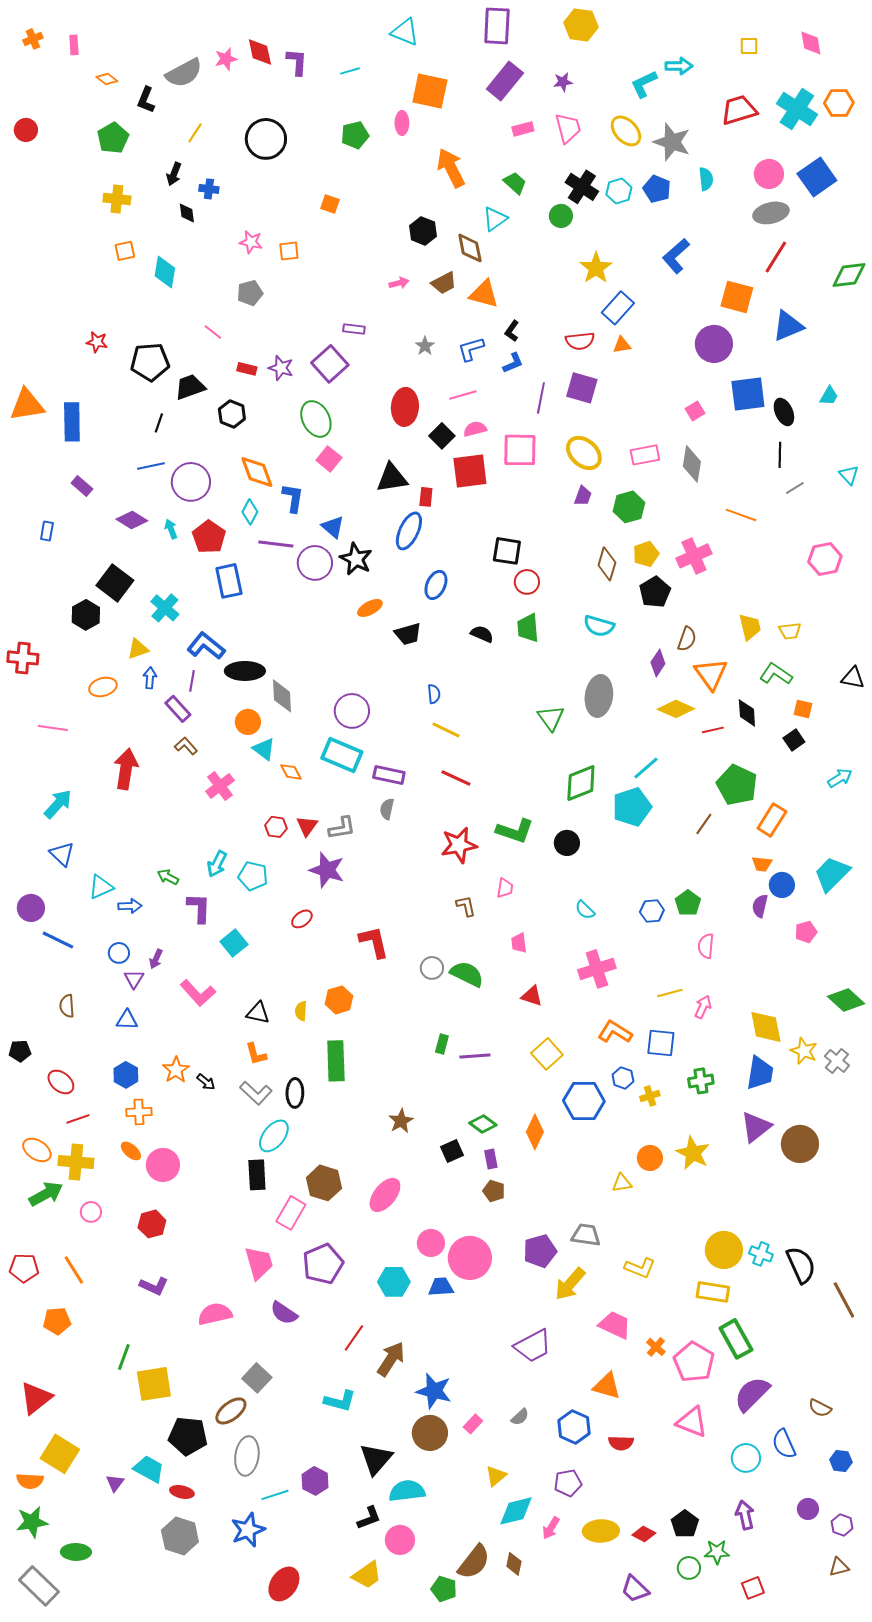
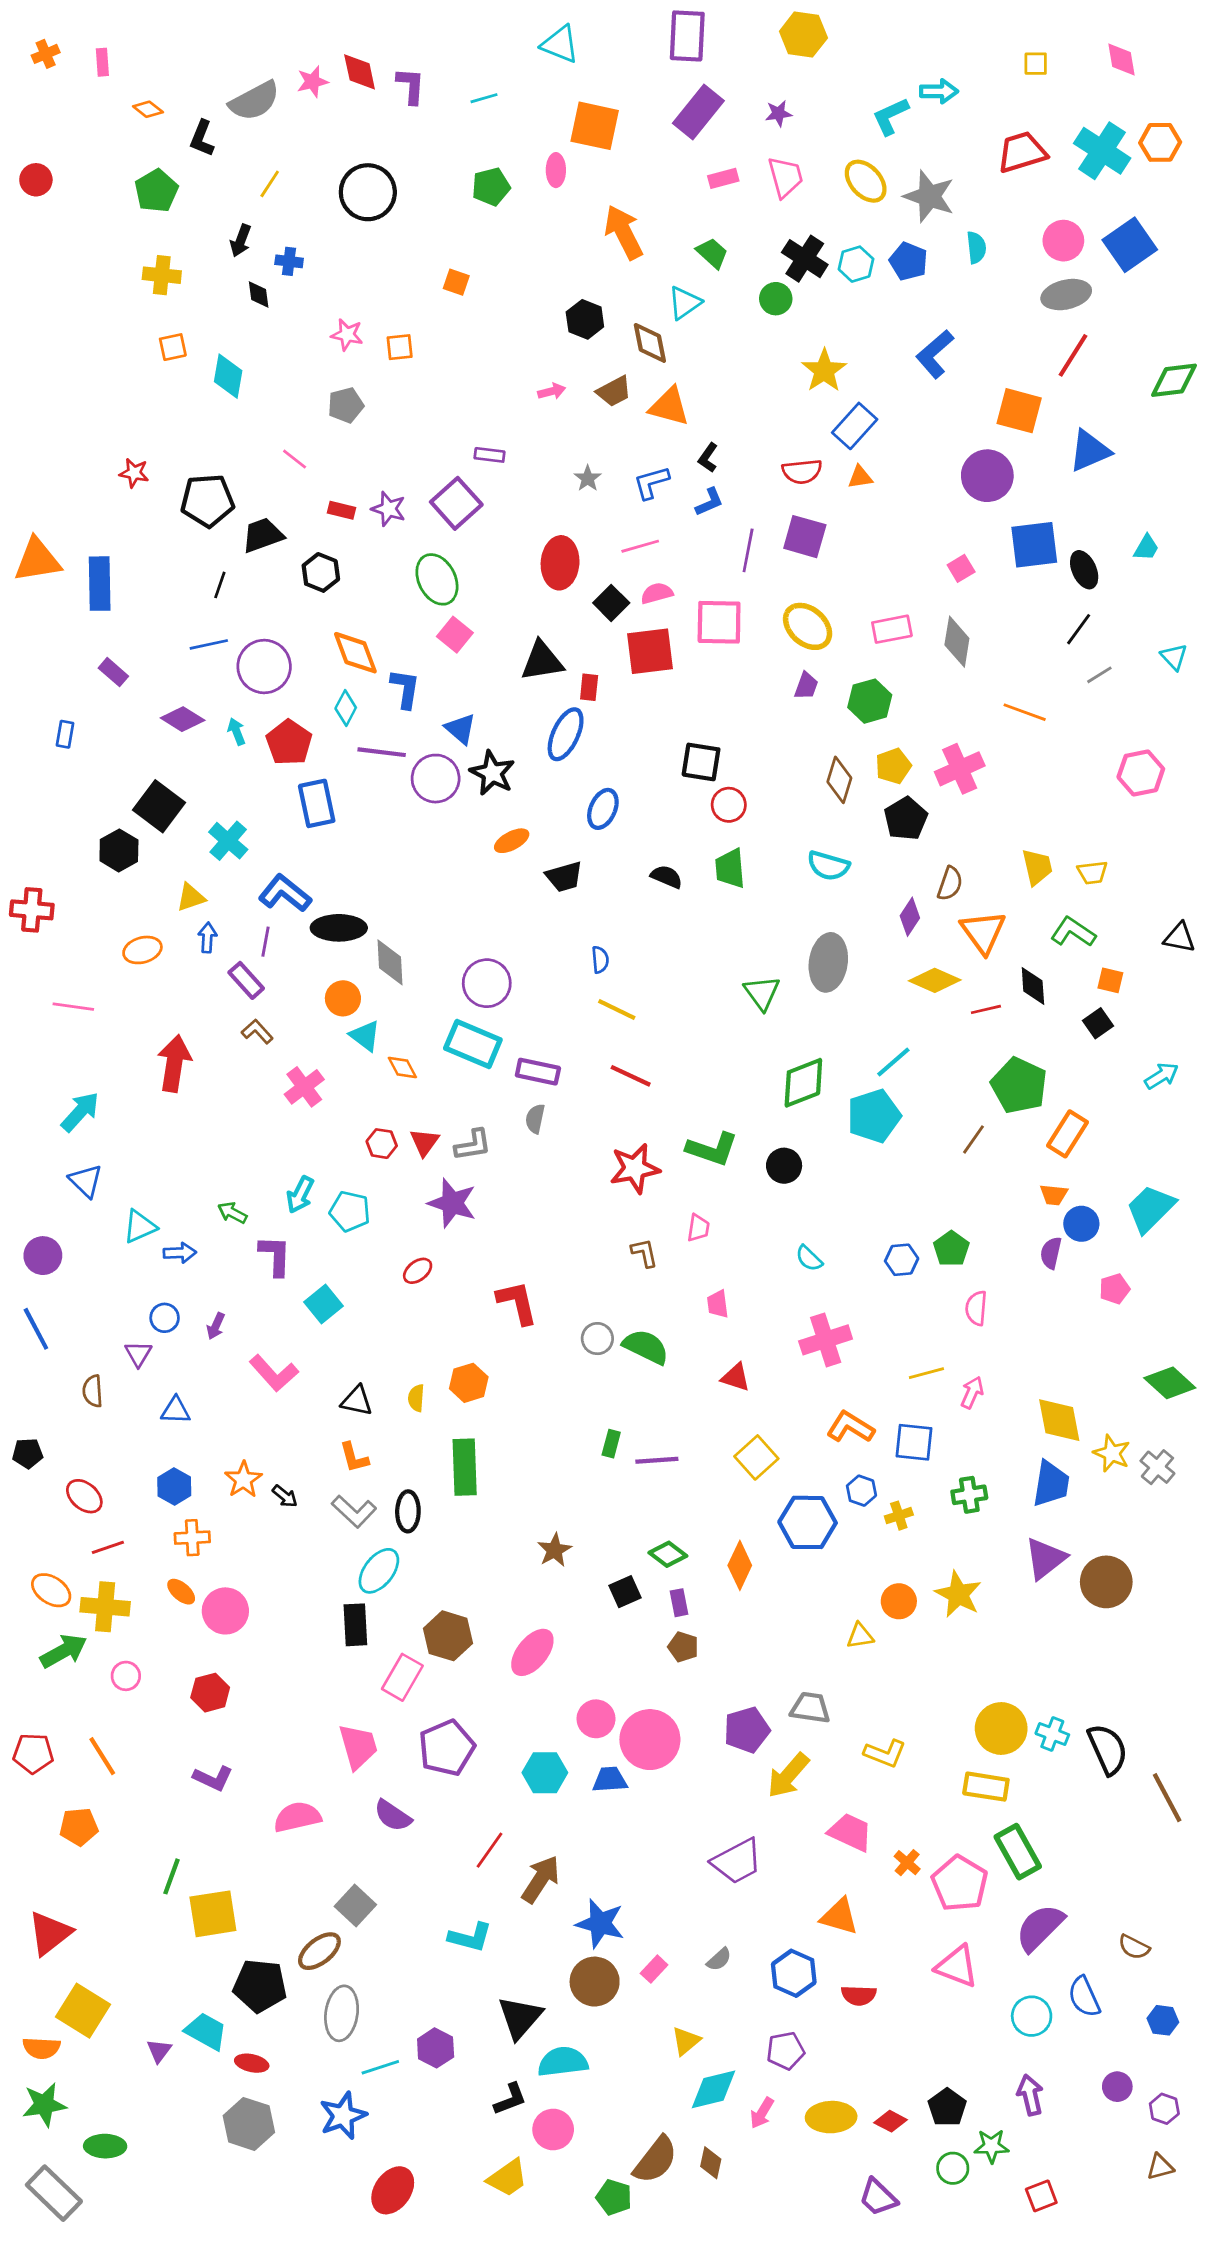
black line: (780, 455) -> (1079, 629), turned 35
blue line: (58, 940) -> (36, 1329), moved, turned 36
purple triangle: (134, 979) -> (138, 1354), moved

